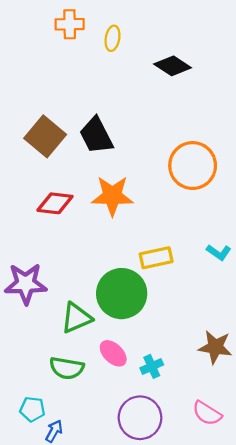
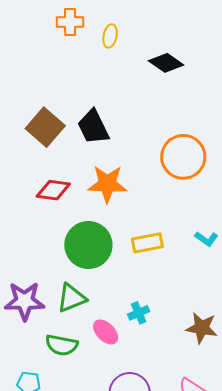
purple star: (26, 284) -> (25, 301), moved
green circle: (122, 294) -> (88, 245), moved
cyan cross: (152, 366) -> (139, 313), moved

